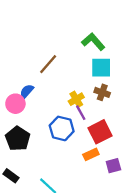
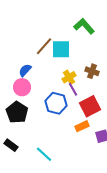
cyan square: (101, 68) -> (61, 49), moved
pink circle: (15, 104) -> (22, 87), moved

